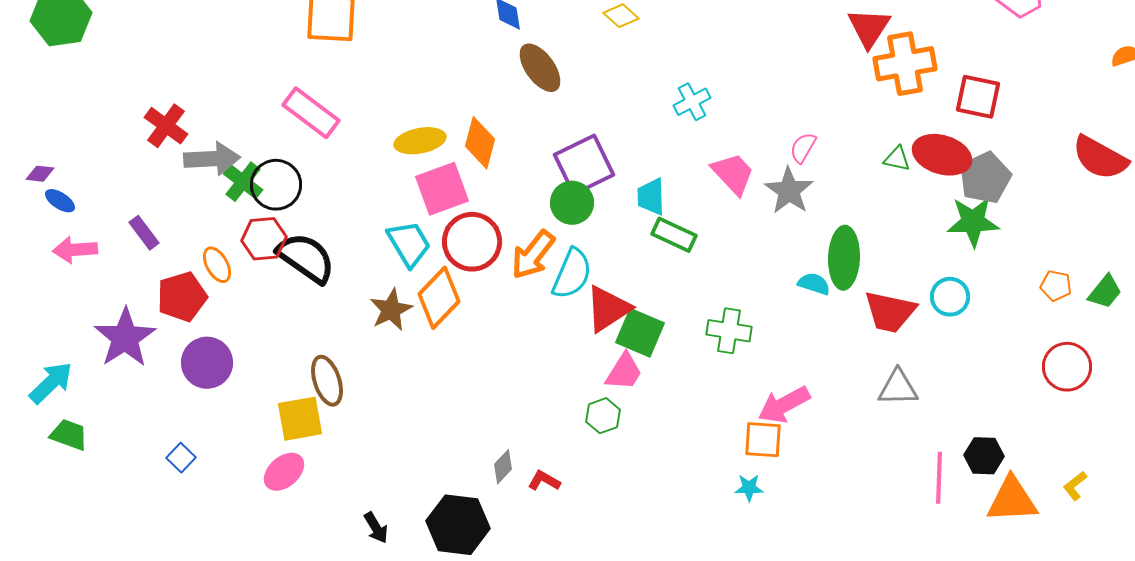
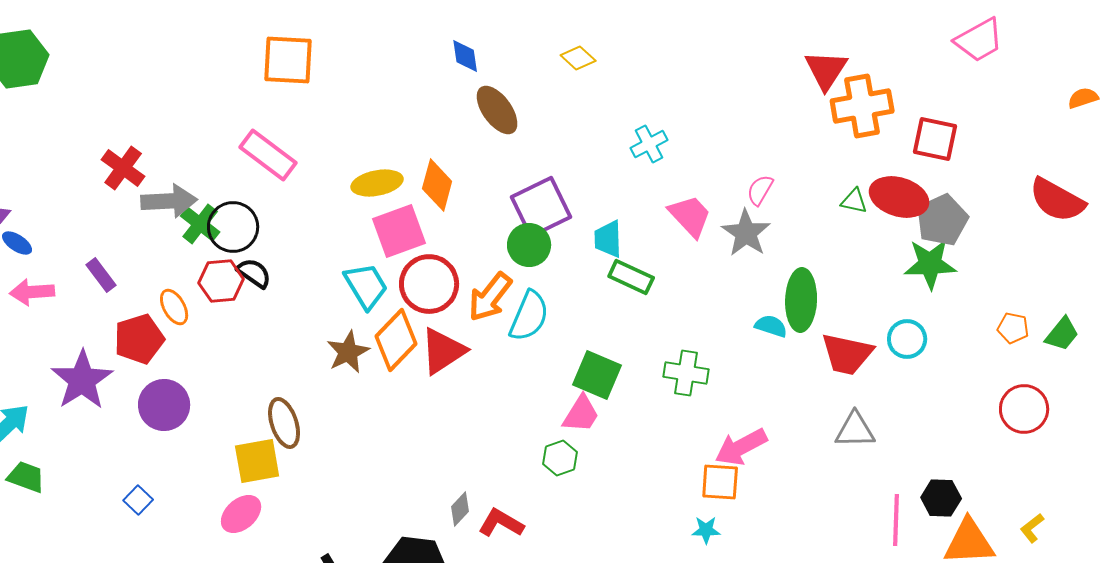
black semicircle: (306, 258) -> (254, 273), moved, size x0.6
red triangle: (608, 309) -> (443, 351), moved
red L-shape: (544, 481) -> (501, 523), size x1.4

